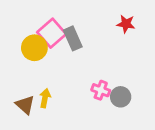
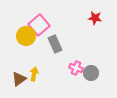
gray rectangle: (73, 38) -> (55, 44), moved
brown triangle: (25, 105) -> (19, 79), turned 42

